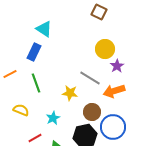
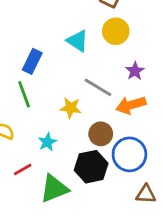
cyan triangle: (44, 29) -> (77, 41), moved
yellow circle: (105, 49) -> (116, 31), moved
blue rectangle: (34, 52) -> (32, 61), moved

